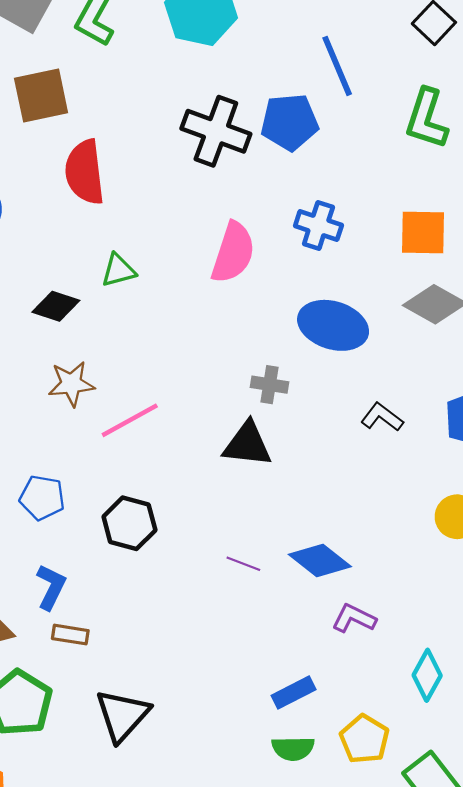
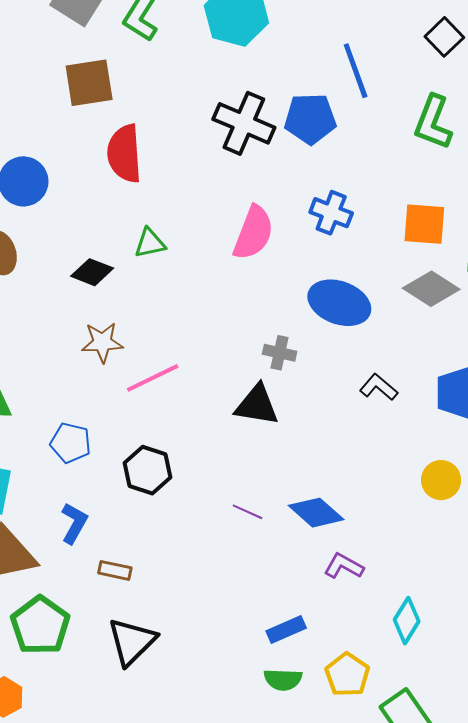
brown rectangle: (70, 635) -> (115, 570), moved

